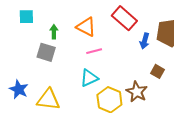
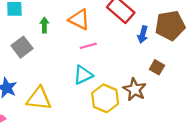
gray square: (46, 52) -> (22, 47), moved, turned 36

